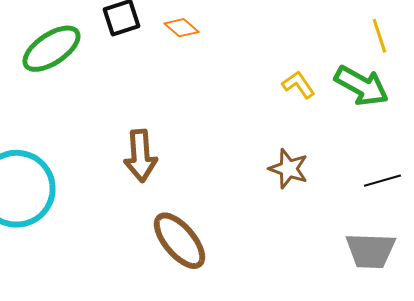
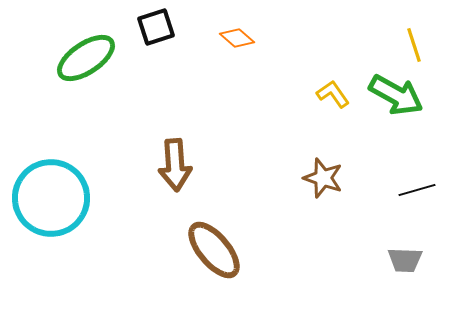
orange diamond: (181, 28) -> (237, 38), moved
gray trapezoid: (370, 251) -> (405, 260), size x0.7

